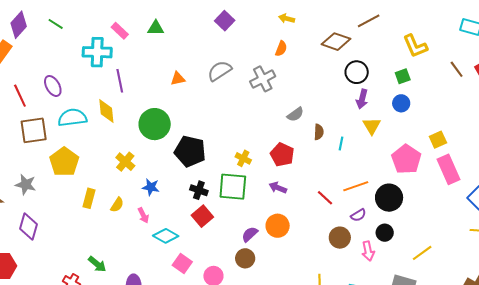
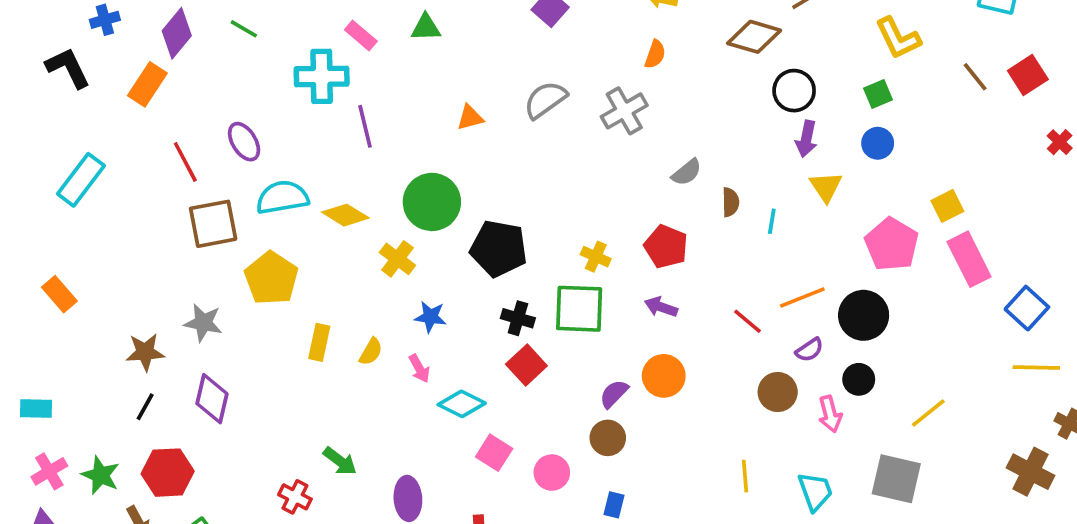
yellow diamond: (106, 111) -> (345, 215), moved, turned -50
yellow cross: (125, 162) -> (397, 259), moved

